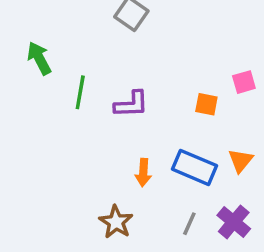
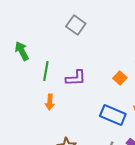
orange square: (206, 104) -> (120, 78), turned 32
orange arrow: (143, 173) -> (50, 102), moved

